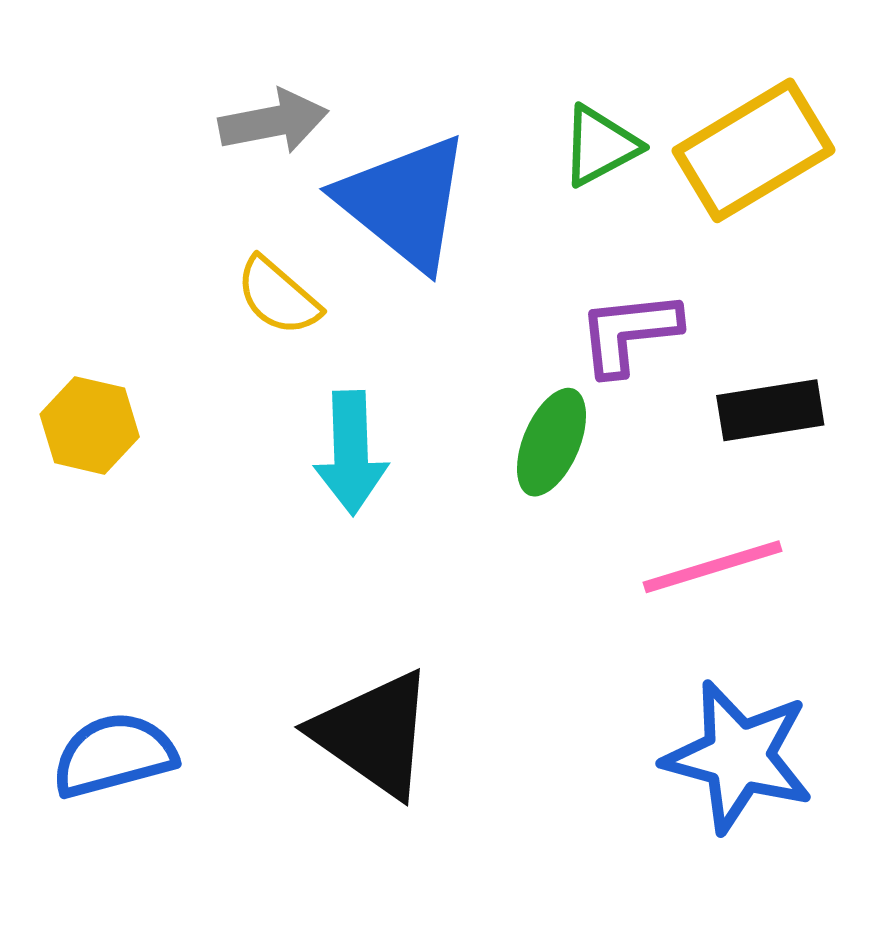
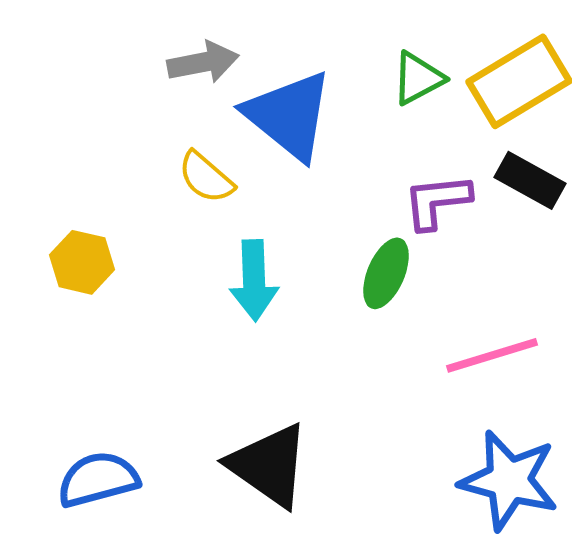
black rectangle: (770, 410) -> (530, 180), moved, turned 38

